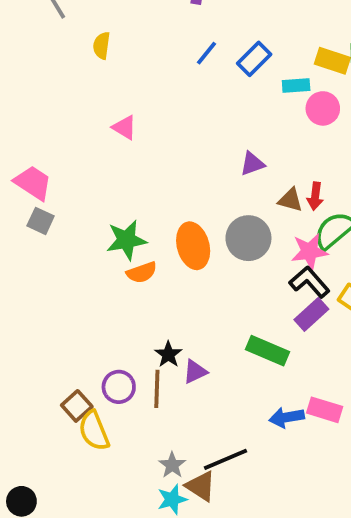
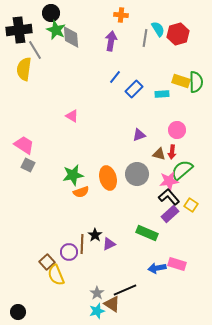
yellow semicircle: (102, 45) -> (24, 69), moved, size x1.6
blue rectangle: (254, 59) -> (134, 89), moved
pink circle: (323, 108) -> (177, 130), moved
brown line: (157, 389) -> (82, 244), moved

